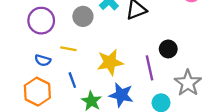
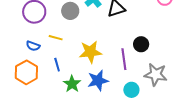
gray star: (188, 83) -> (156, 75), turned -30
blue star: (121, 95) -> (98, 81), turned -30

